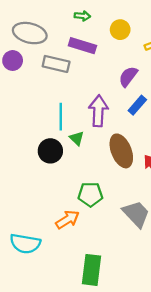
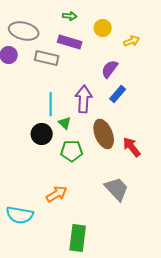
green pentagon: (90, 194) -> (72, 151), moved

